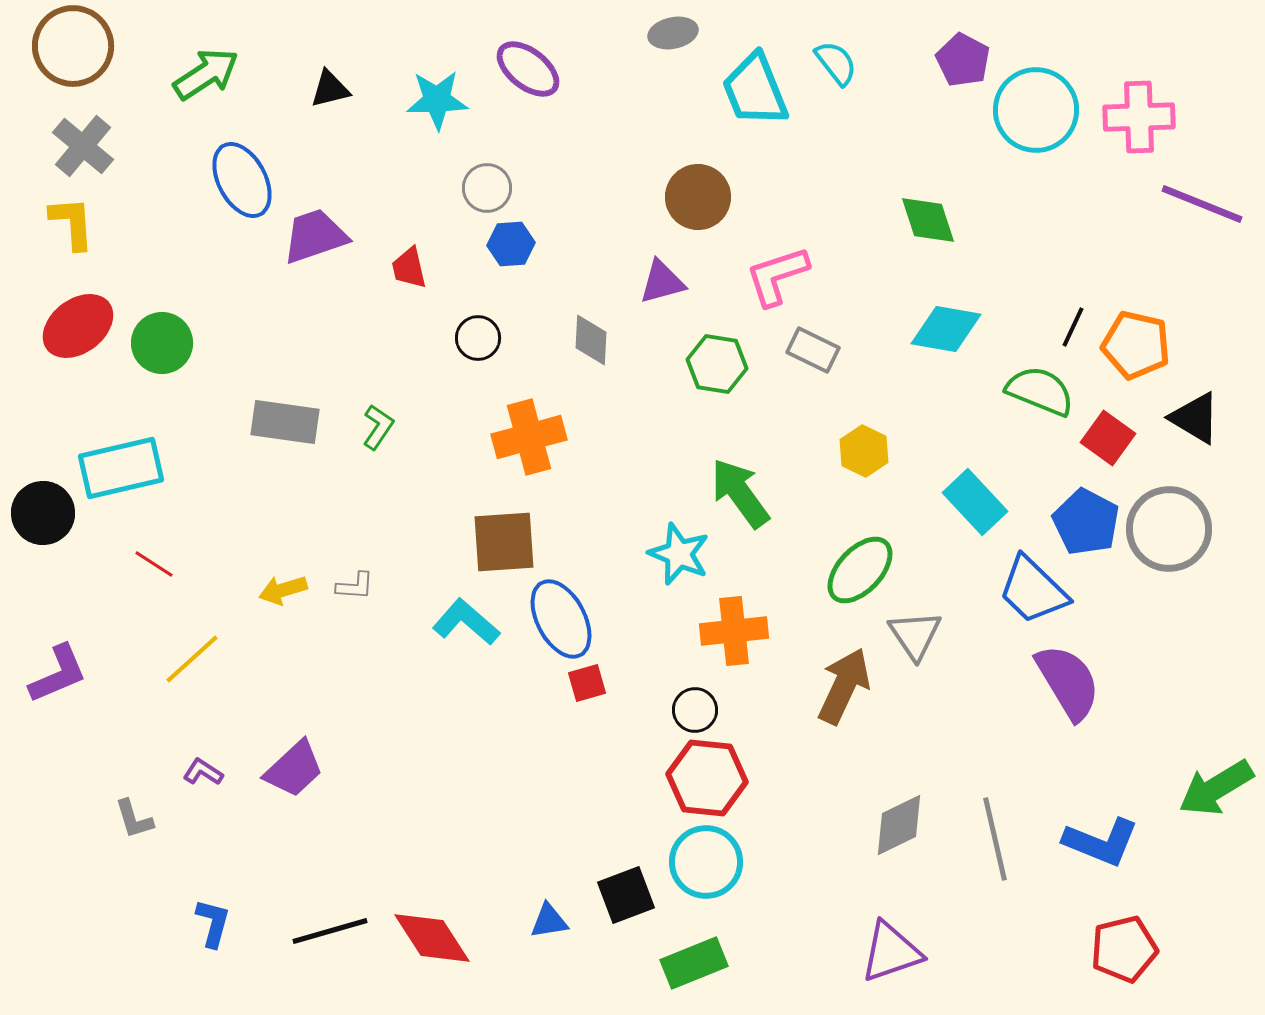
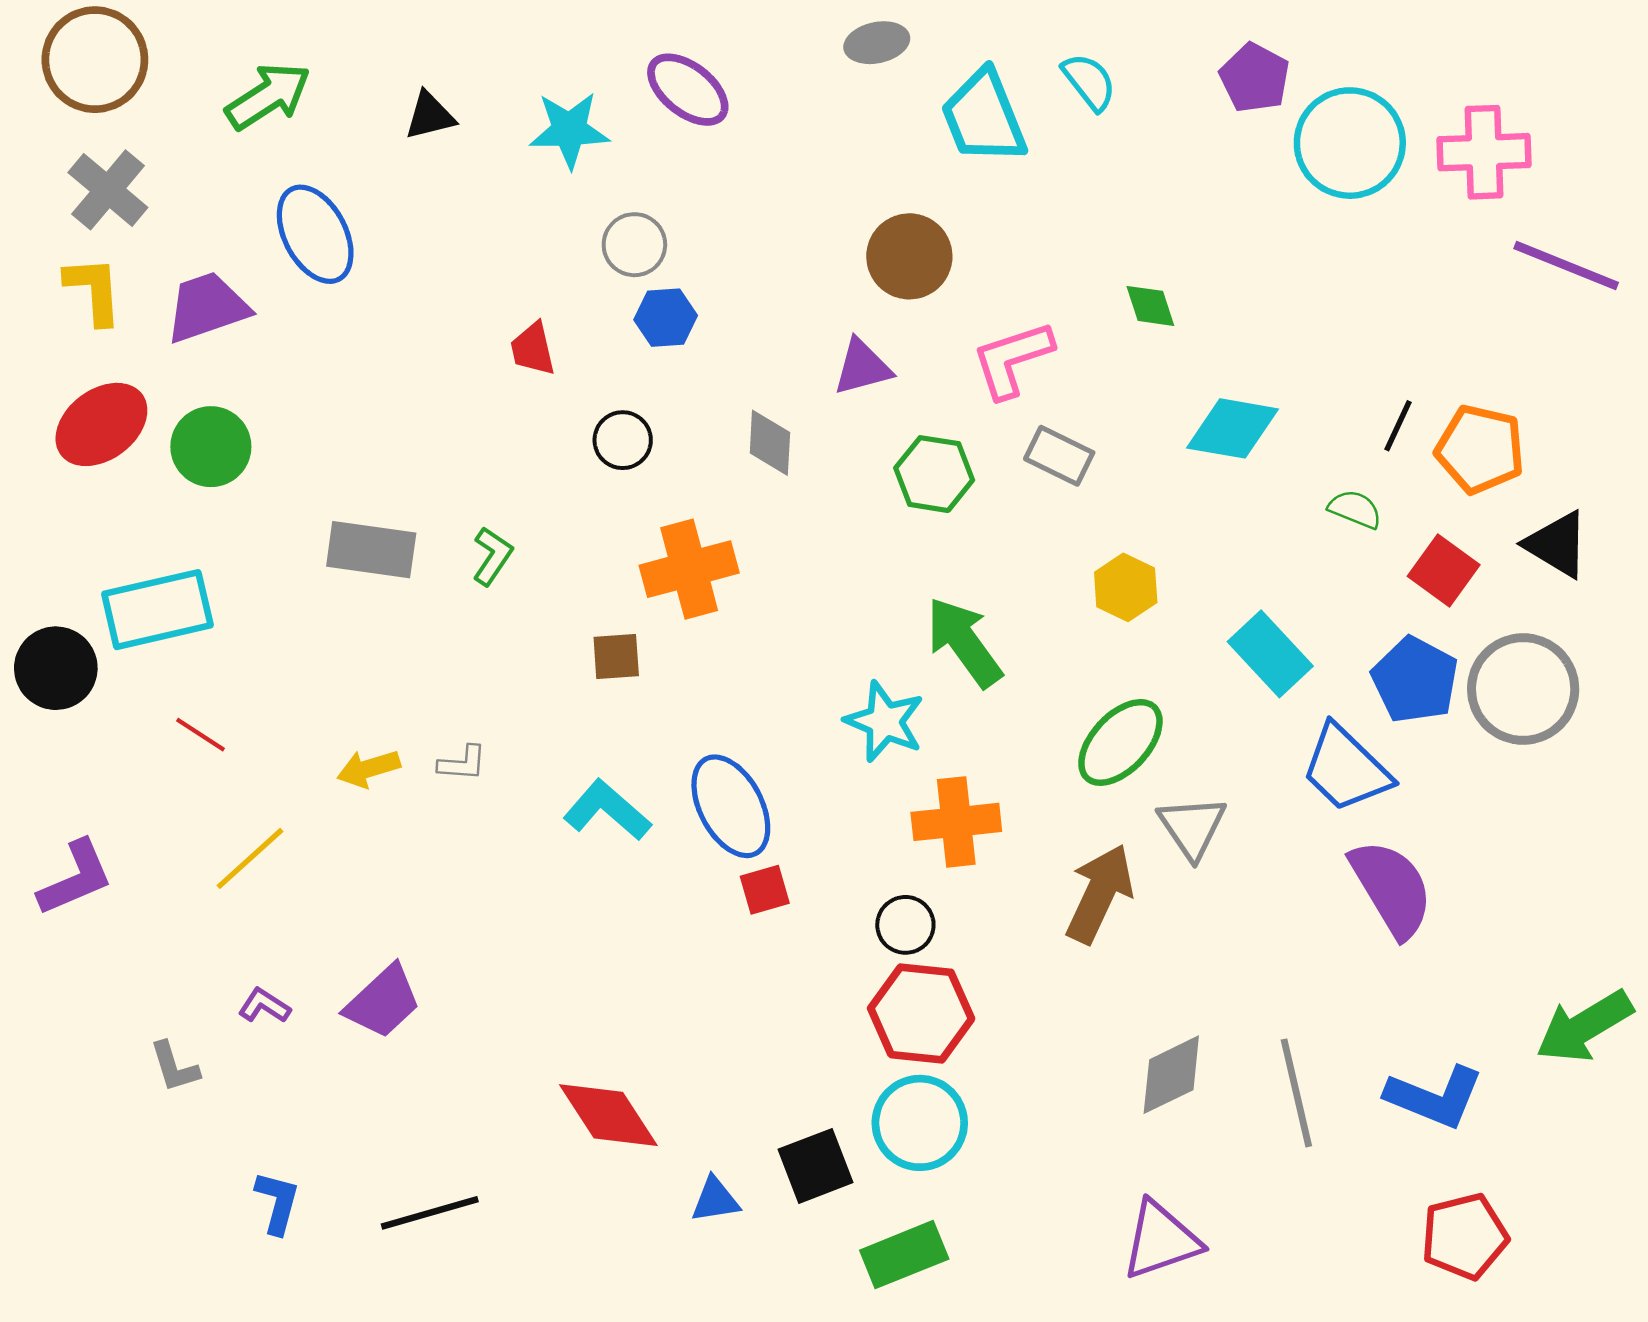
green diamond: (928, 220) -> (1150, 306), moved, size x0.7
purple trapezoid: (315, 236) -> (207, 307), moved
green semicircle: (1040, 391) -> (1355, 509), size x0.6
brown square: (504, 542) -> (616, 656), moved, size x0.6
red diamond: (432, 938) -> (608, 1115), moved

